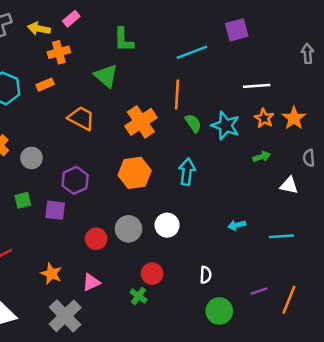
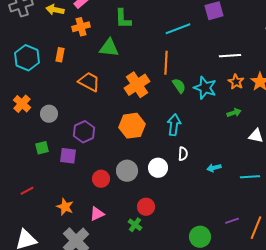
orange cross: (59, 52) -> (81, 27), moved
green triangle: (106, 76) -> (109, 48), turned -35
orange rectangle: (45, 85) -> (60, 55), turned -56
white semicircle: (206, 275) -> (183, 154), moved

